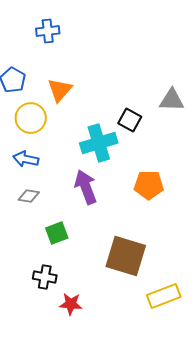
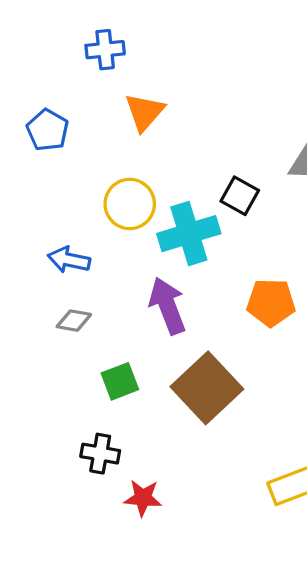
orange triangle: (60, 90) -> (145, 112), moved
yellow circle: (31, 118) -> (130, 204), moved
brown square: (126, 256) -> (207, 388), moved, turned 30

